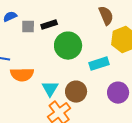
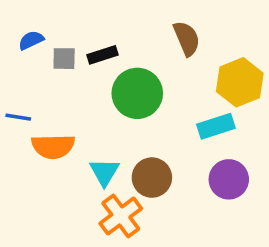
brown semicircle: (106, 16) -> (187, 38), moved
cyan rectangle: (99, 64) -> (216, 126), moved

